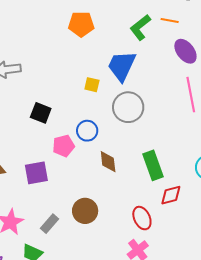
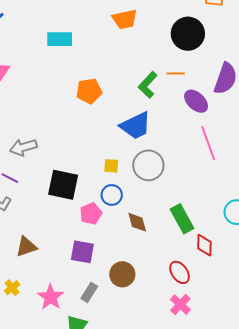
blue trapezoid: (122, 66) -> (136, 126), turned -132
yellow square: (92, 85) -> (111, 166), moved
black square: (41, 113) -> (63, 185), size x1.5
purple square: (36, 173) -> (82, 252), moved, turned 30
red diamond: (171, 195) -> (204, 245), turned -65

